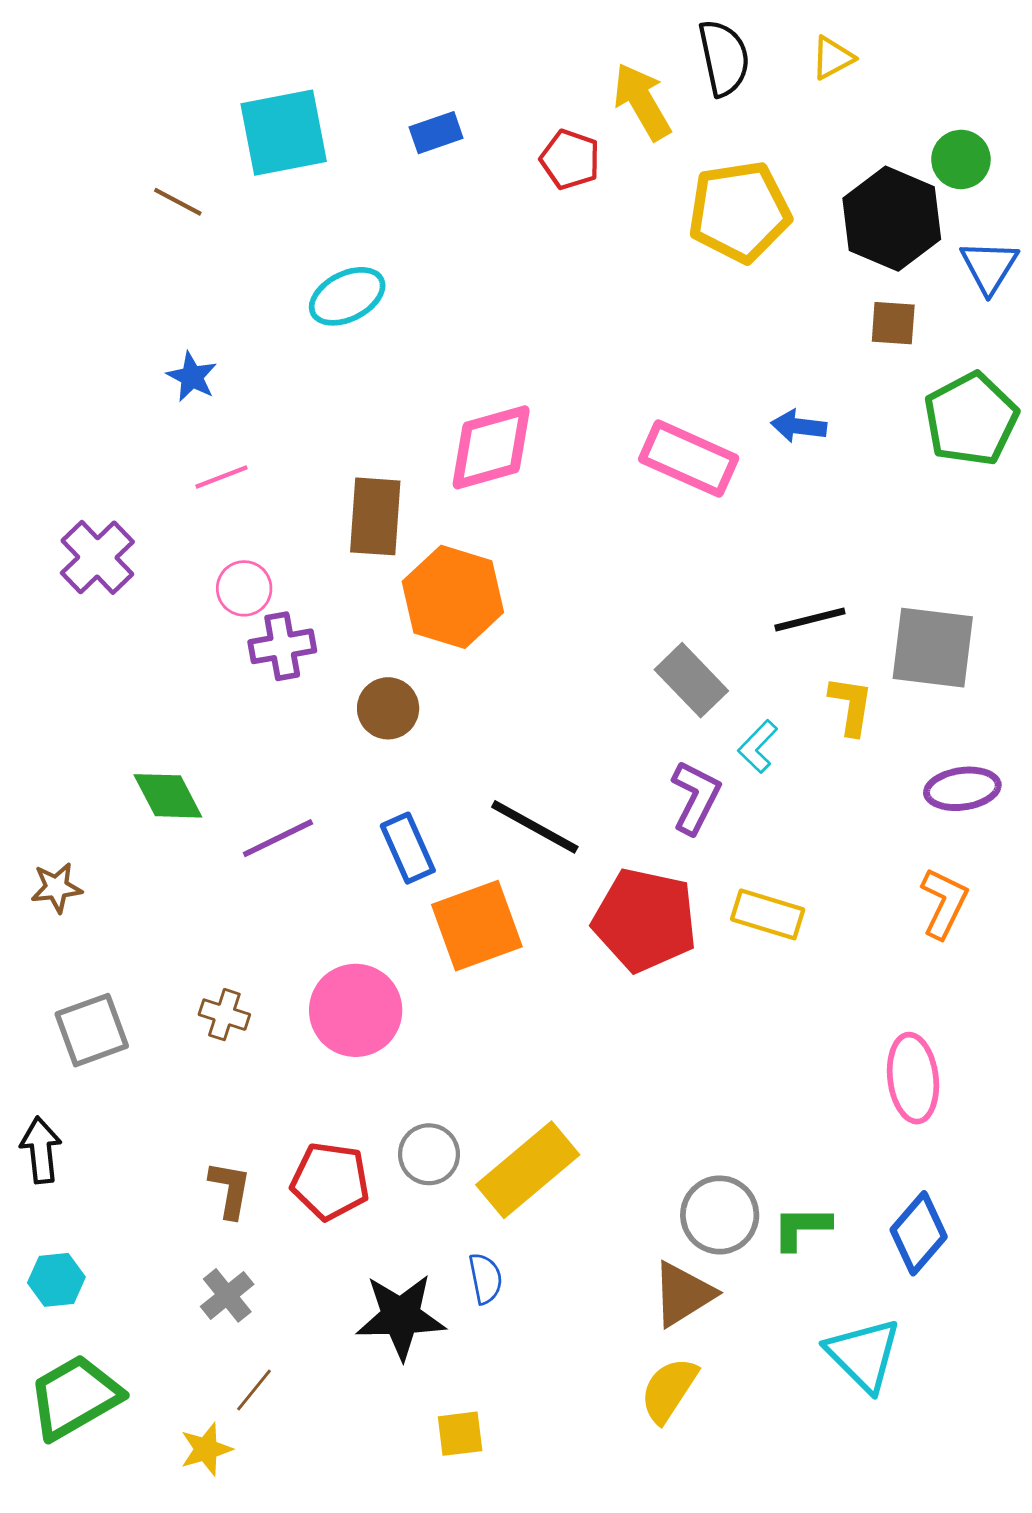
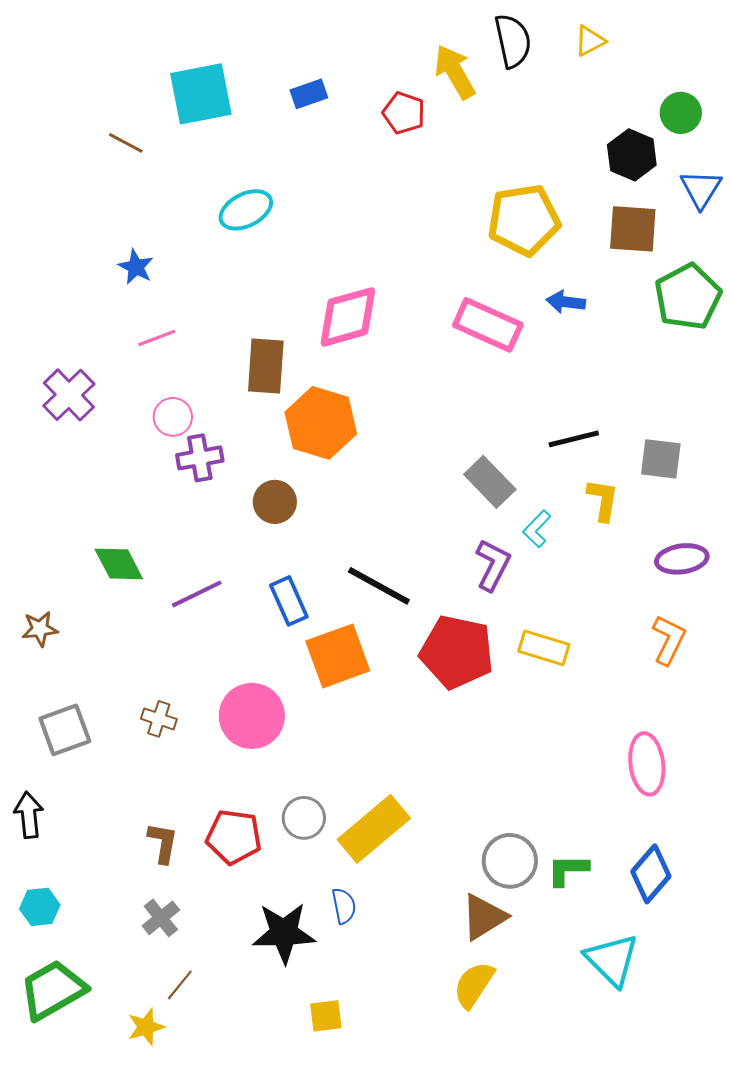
yellow pentagon: (739, 212) -> (524, 220), moved
black hexagon: (892, 219) -> (632, 155), size x0.7
brown square: (893, 323) -> (633, 229), size x1.5
gray square: (933, 648) -> (661, 459), size x0.7

